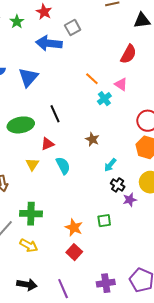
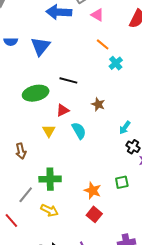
pink triangle: (121, 84) -> (97, 15), moved
black line: (55, 114) -> (68, 80), turned -48
brown star: (92, 139) -> (98, 104), moved

